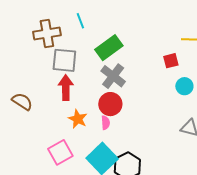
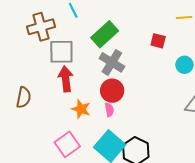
red square: (171, 61) -> (158, 41), moved, turned 35
brown semicircle: (22, 101) -> (24, 97), turned 75

